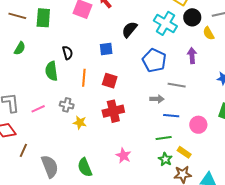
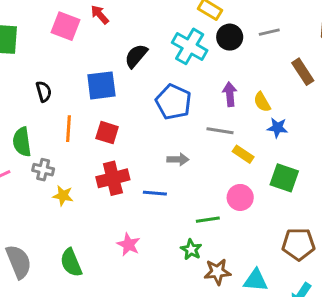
yellow semicircle: (209, 33) -> (262, 102), moved
blue square: (106, 49) -> (101, 85), size x1.5
green semicircle: (51, 71) -> (22, 142), moved
gray line: (177, 85) -> (220, 131), moved
blue line: (171, 116) -> (155, 193), moved
green line: (164, 138) -> (208, 220), moved
yellow rectangle: (184, 152) -> (243, 154), moved

